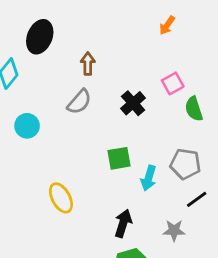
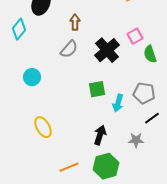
black cross: (133, 103) -> (107, 50), size x1.4
cyan circle: (27, 126) -> (32, 77), moved
yellow ellipse: (61, 198) -> (43, 127), moved

